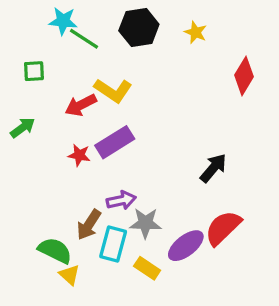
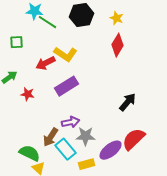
red diamond: (244, 76) -> (118, 45), moved
red star: (79, 155) -> (28, 94), moved
cyan rectangle: (113, 244) -> (66, 149), turned -55
yellow rectangle: (147, 268) -> (87, 164), turned -49

